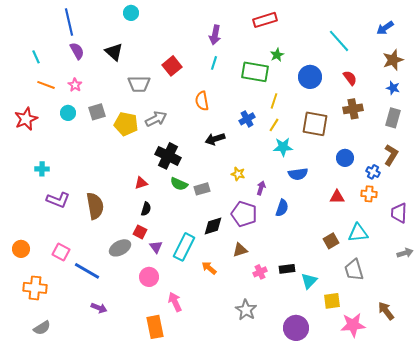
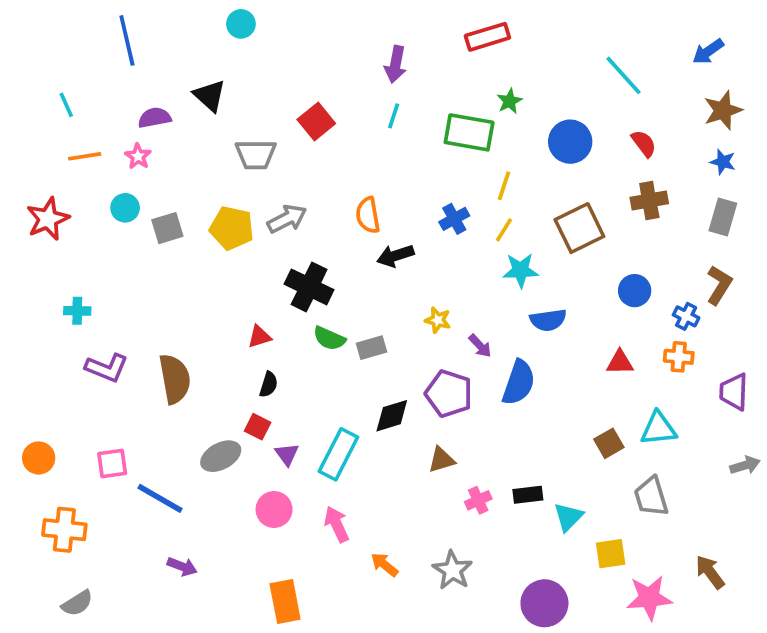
purple semicircle: (77, 51) -> (155, 118), moved, turned -72
orange line: (46, 85) -> (85, 156), turned -30
orange semicircle: (202, 101) -> (368, 215), moved
gray square: (97, 112) -> (167, 228), moved
brown square: (315, 124) -> (579, 228), turned -36
purple arrow: (261, 188) -> (480, 346), turned 120
blue semicircle: (282, 208) -> (519, 383), size x1.4
pink square: (61, 252) -> (112, 463), turned -36
orange arrow: (209, 268) -> (384, 565), moved
pink arrow: (175, 302) -> (337, 524), moved

